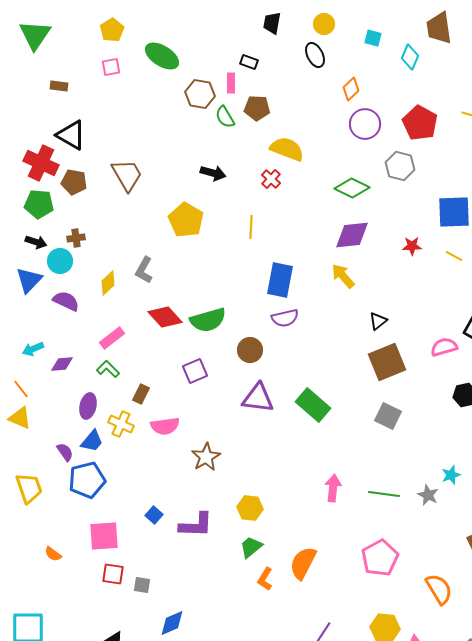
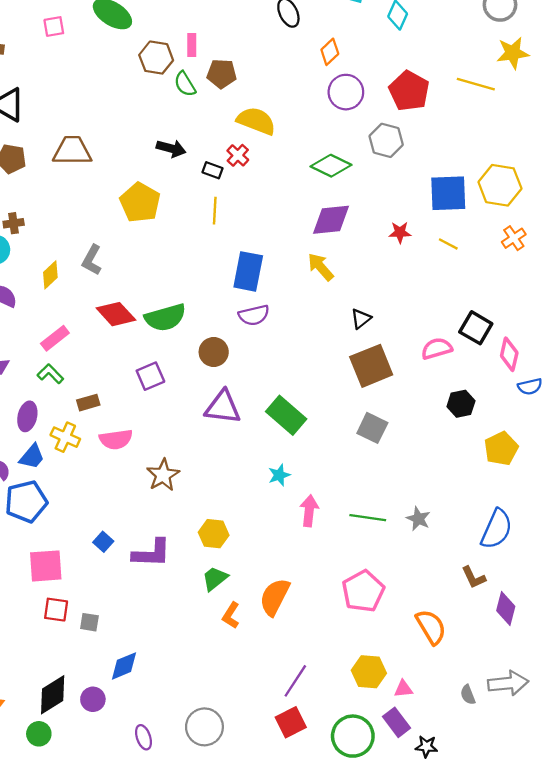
black rectangle: (249, 62) -> (212, 170), moved
brown trapezoid: (127, 175) -> (72, 151), turned -60
brown rectangle: (141, 394) -> (88, 403), turned 48
cyan star: (451, 475) -> (279, 475), moved

